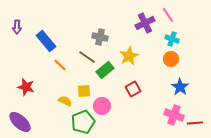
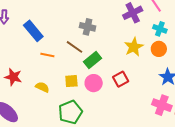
yellow star: (129, 56) -> (134, 47), moved
orange line: (60, 65) -> (47, 55), turned -32
yellow semicircle: (65, 101) -> (42, 87), moved
pink circle: (102, 106) -> (94, 83), moved

